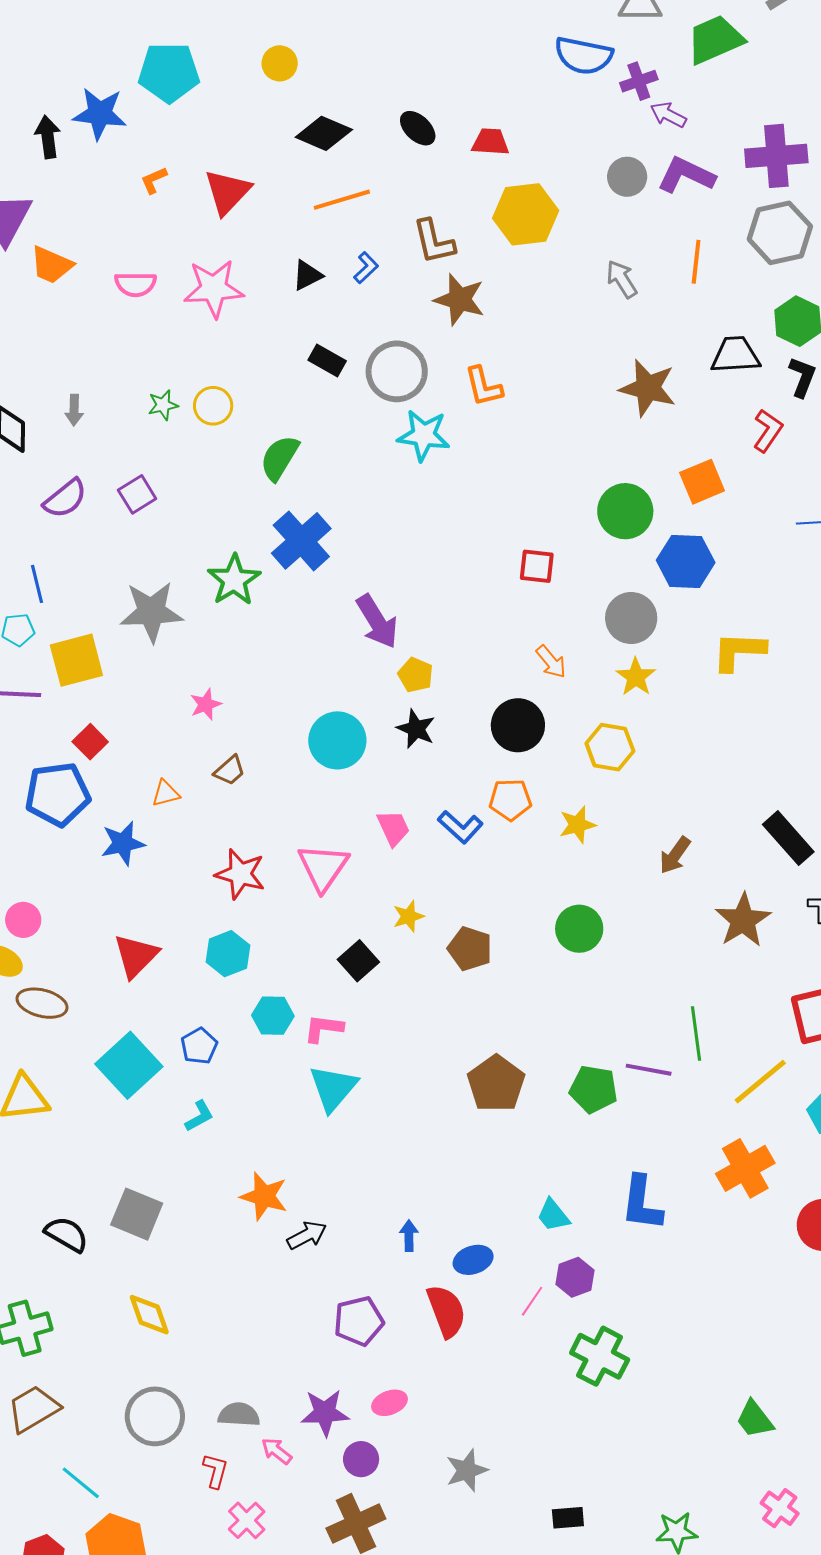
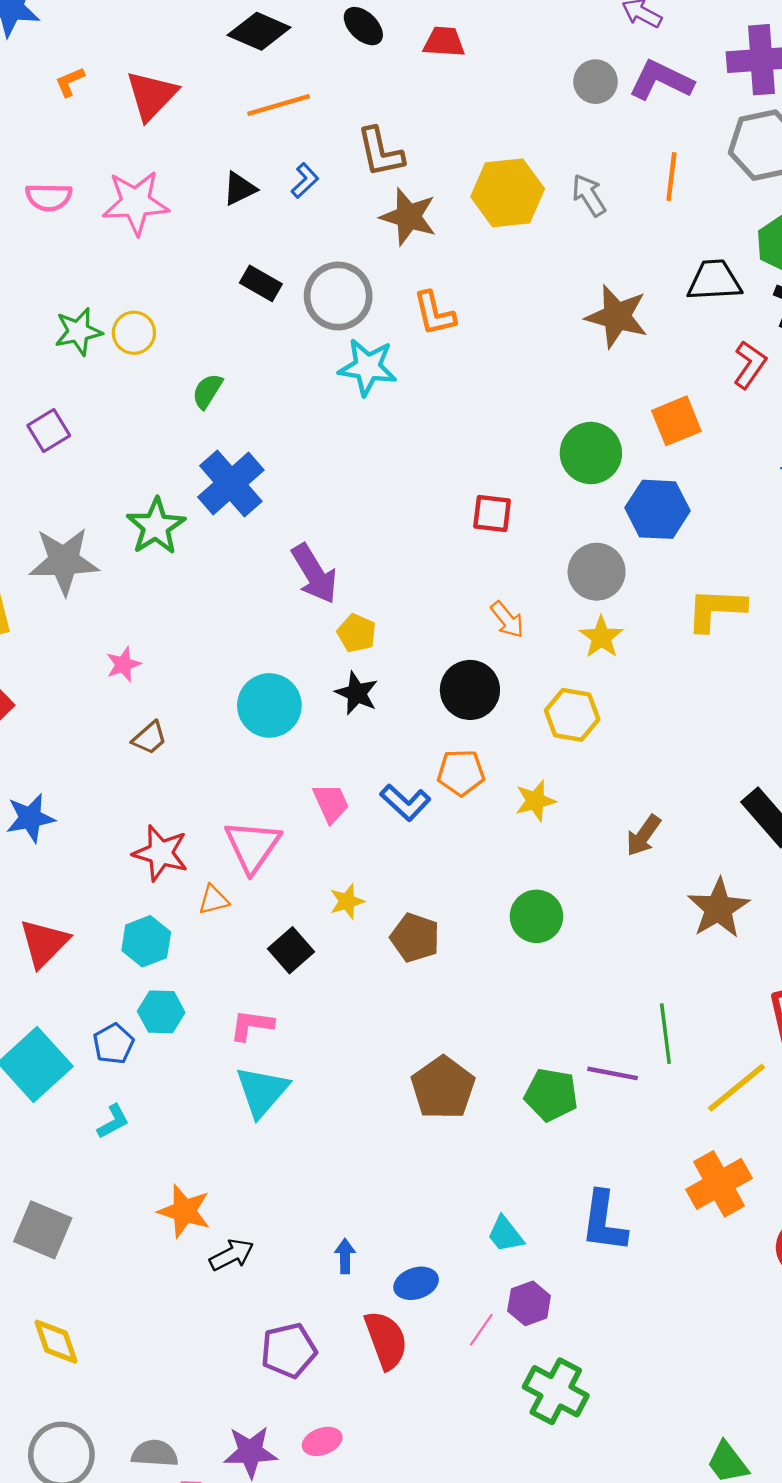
yellow hexagon: (526, 214) -> (508, 193), moved
green star: (163, 405) -> (78, 332), size x1.4
green semicircle: (280, 458) -> (207, 391), size x0.7
orange triangle: (166, 793) -> (214, 900), moved
cyan hexagon: (273, 1016) -> (161, 1012), moved

